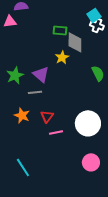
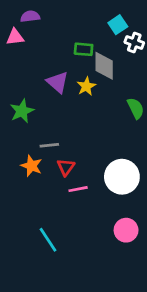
cyan square: (94, 15) -> (118, 25), moved
purple triangle: (41, 74) -> (58, 82), moved
gray line: (35, 92) -> (49, 145), moved
cyan line: (23, 167) -> (48, 240), moved

